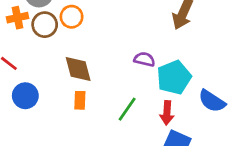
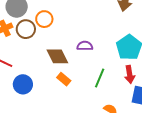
purple semicircle: (144, 59) -> (85, 46), moved
orange rectangle: (80, 100) -> (64, 79), turned -40

